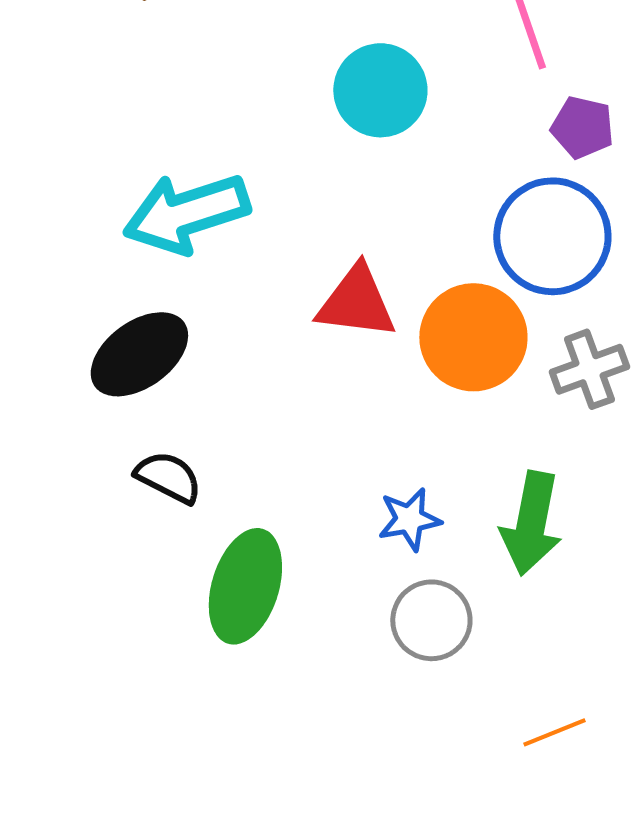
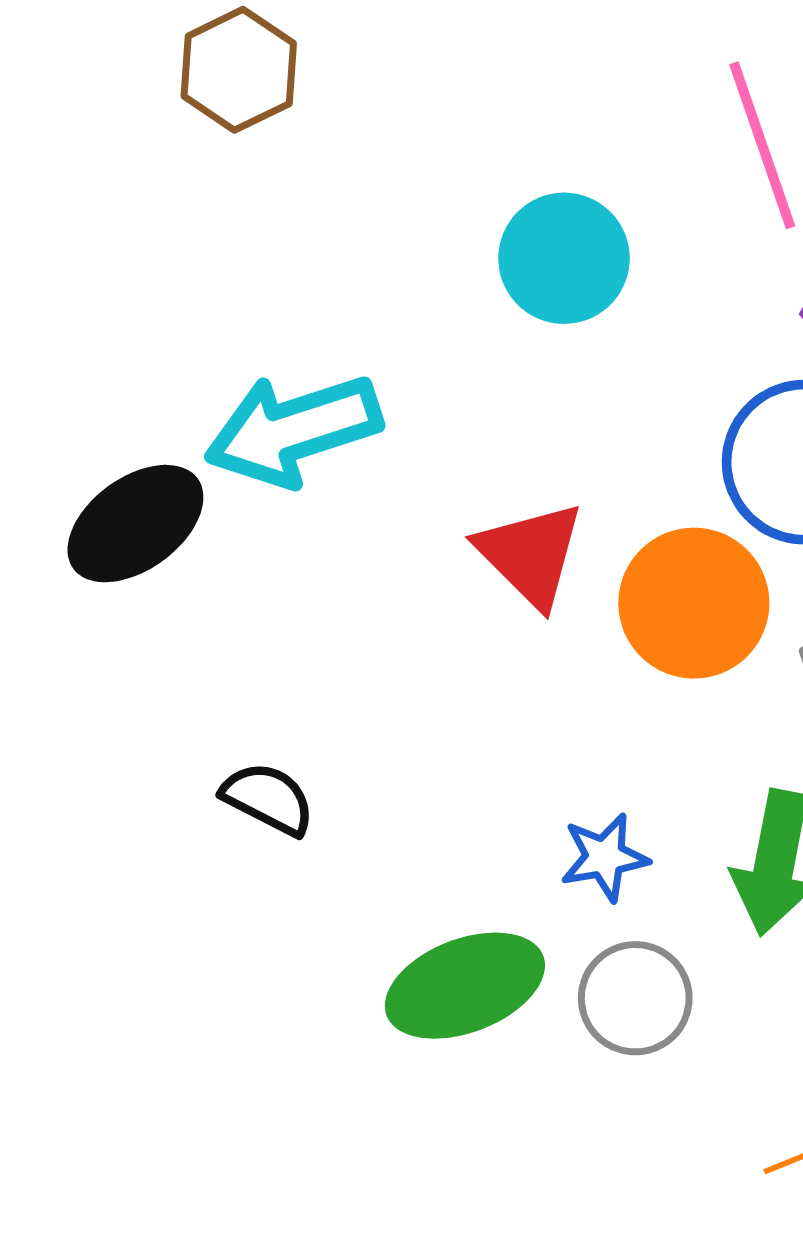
red triangle: (356, 302) -> (531, 554), turned 38
black ellipse: (139, 354) -> (135, 524), moved
green ellipse: (245, 586) -> (465, 986), moved, turned 52

